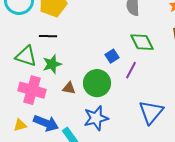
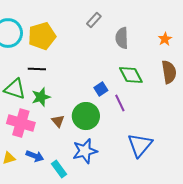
purple line: (131, 70) -> (120, 103), turned -54
brown triangle: (69, 88) -> (58, 121), turned 40
blue arrow: (46, 123) -> (35, 156), size x0.7

